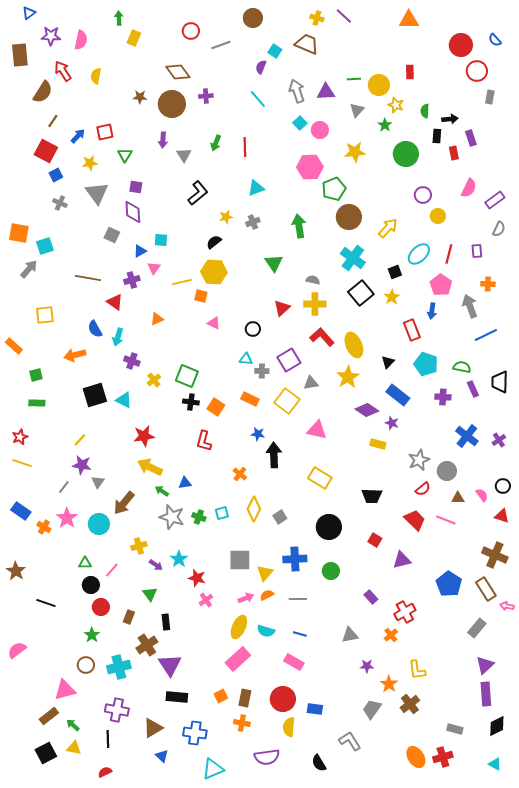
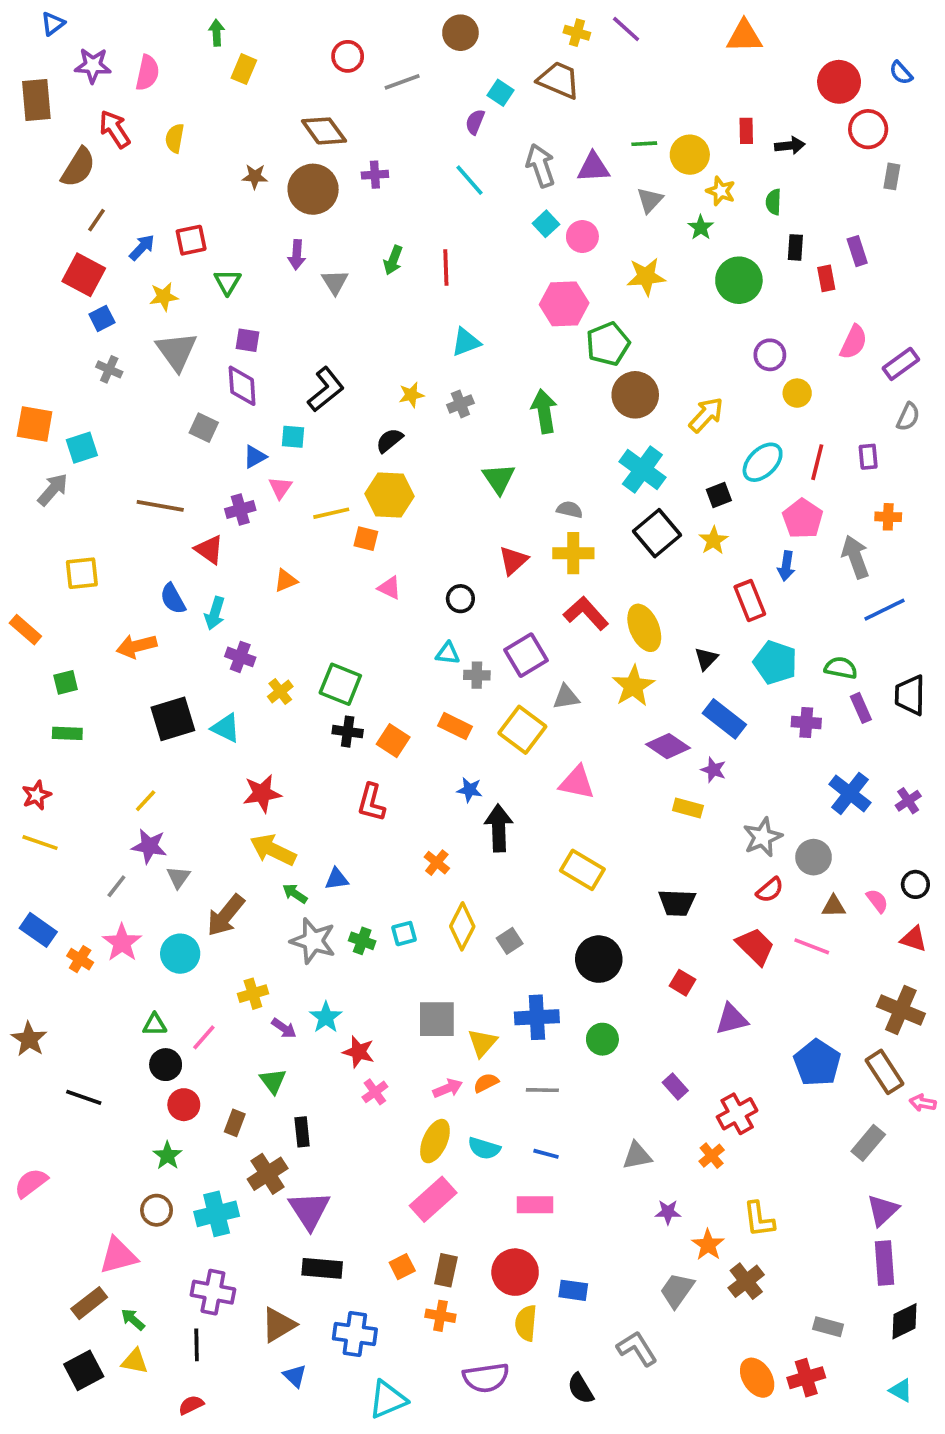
black arrow: (450, 119) -> (790, 146), moved
black L-shape: (198, 193) -> (326, 389), moved
pink rectangle: (294, 662) -> (535, 1205), turned -30

